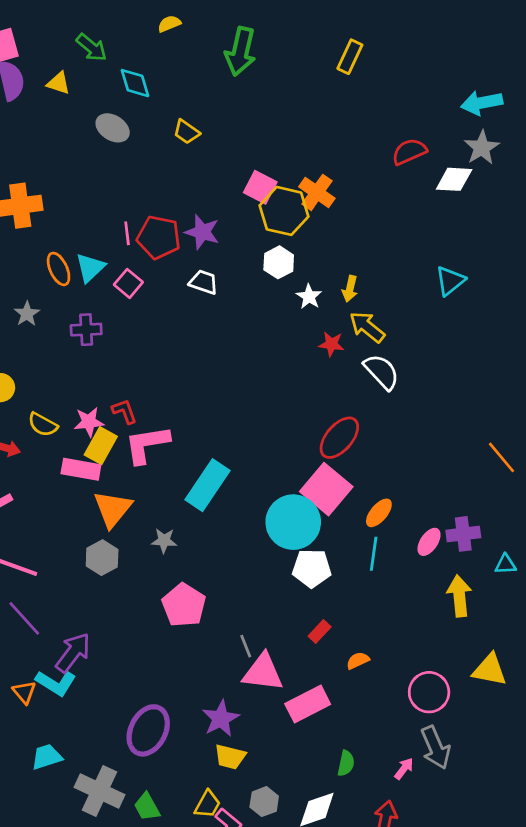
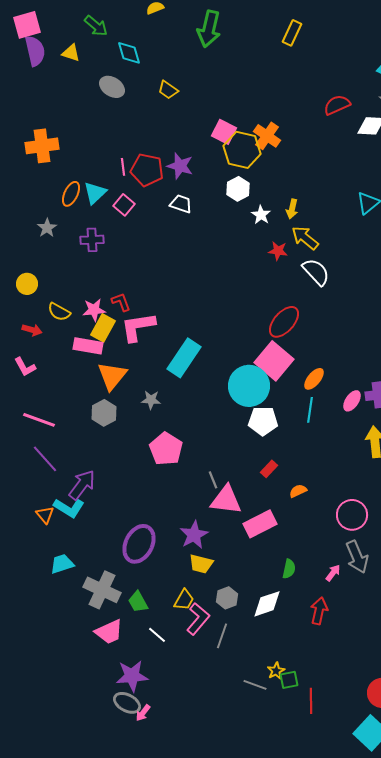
orange ellipse: (59, 269) -> (71, 194), turned 50

